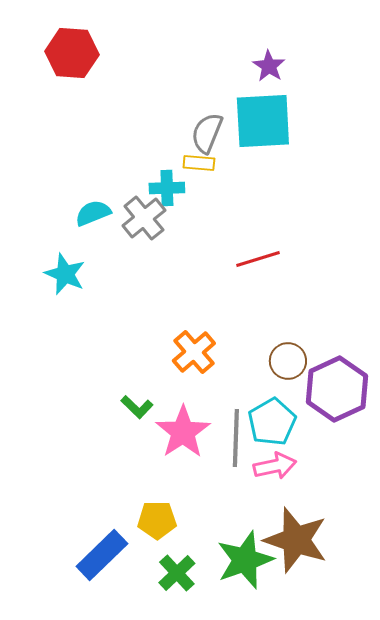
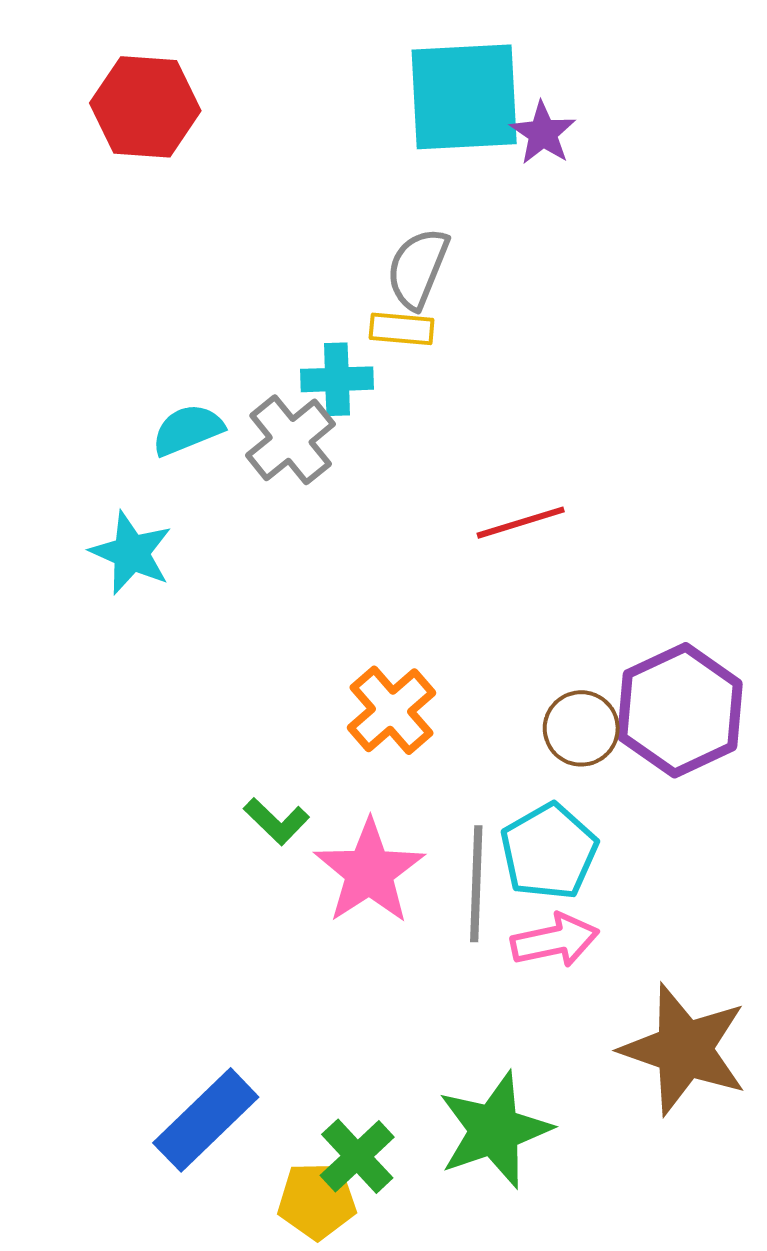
cyan square: (263, 121) -> (464, 97), moved
purple hexagon: (337, 389) -> (680, 710), moved
yellow pentagon: (157, 520) -> (317, 1201), moved
brown star: (296, 540) -> (684, 1049), moved

